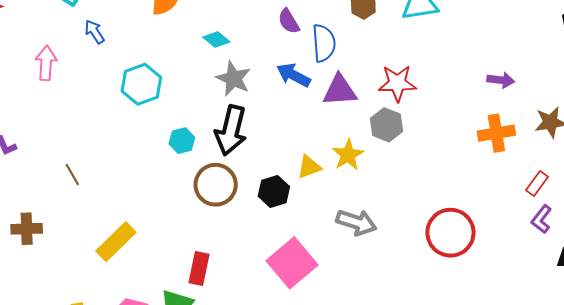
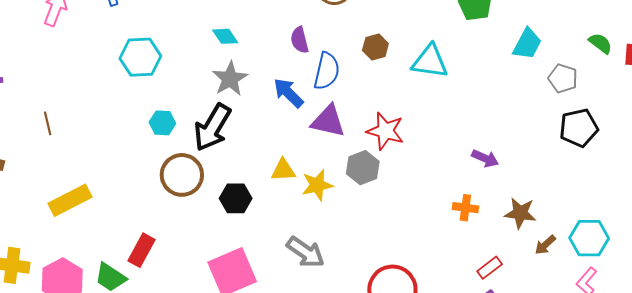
orange cross: (496, 133) -> (465, 208), size x0.7
yellow triangle: (309, 167) -> (283, 170), moved

